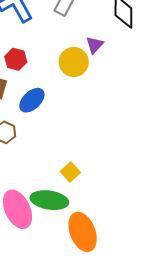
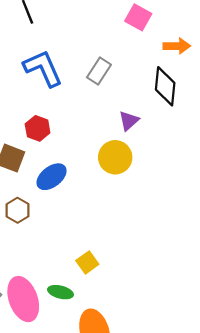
yellow circle: (74, 62) -> (115, 157), moved
green ellipse: (49, 200) -> (61, 292), size x0.6

